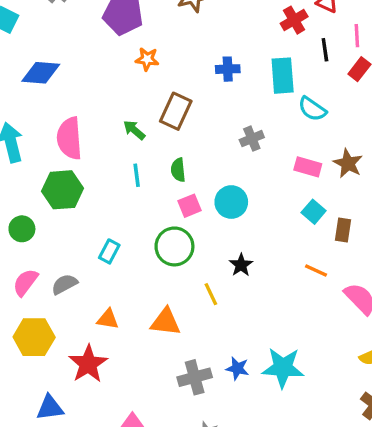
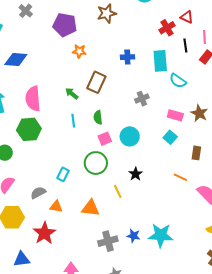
cyan square: (314, 212) -> (170, 137), moved
cyan rectangle: (109, 251) -> (63, 174), moved
gray semicircle: (64, 284) -> (38, 193), moved

